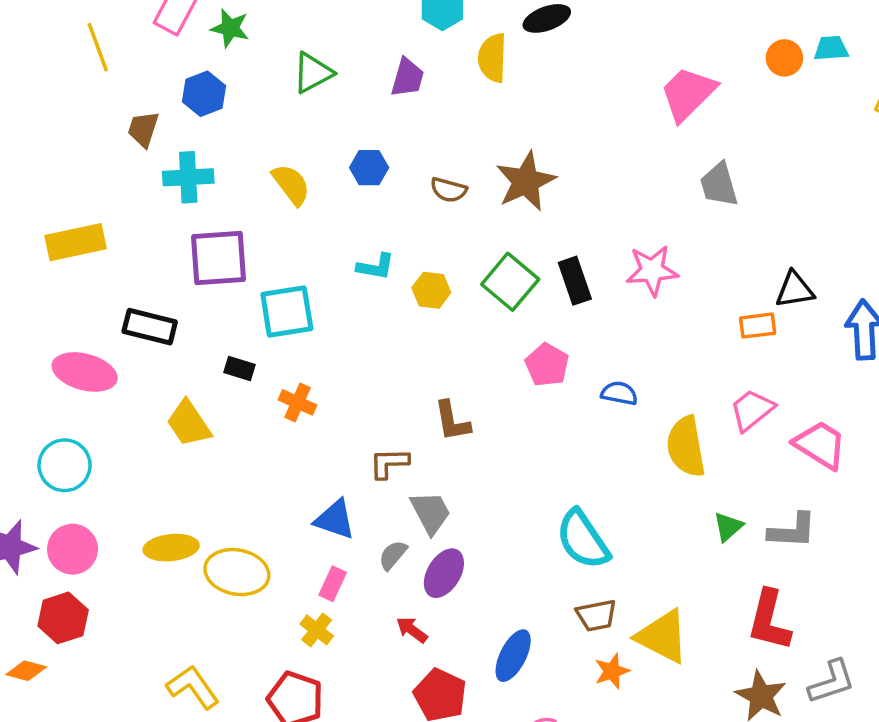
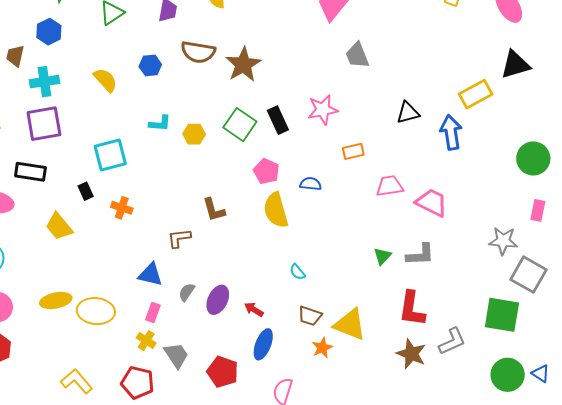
brown semicircle: (449, 190) -> (198, 52), moved, size x1.6
purple square: (219, 258) -> (44, 124), moved
orange rectangle: (758, 326) -> (353, 151), moved
black rectangle: (239, 369) -> (86, 191), turned 54
pink trapezoid: (752, 410) -> (390, 186), turned 36
yellow semicircle: (686, 447) -> (276, 210), moved
gray trapezoid: (431, 513) -> (176, 355), moved
cyan semicircle: (583, 539) -> (297, 272), size x0.5
brown trapezoid: (596, 615) -> (310, 316), turned 35
red arrow: (412, 630) -> (254, 309), moved

